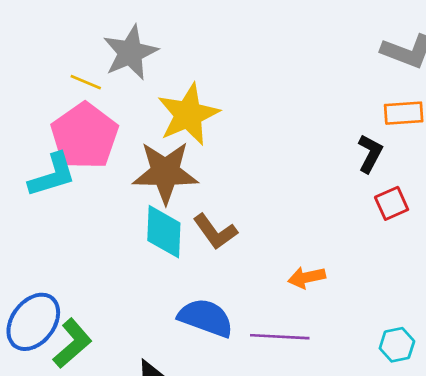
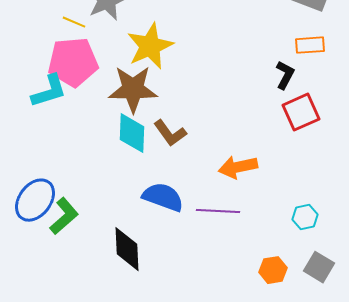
pink pentagon: (84, 136) -> (73, 62), turned 30
red square: (392, 203) -> (301, 112), size x1.5
orange arrow: (307, 277) -> (238, 167), size x1.4

